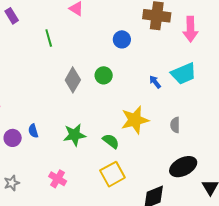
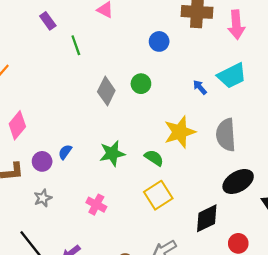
purple rectangle: (12, 16) -> (48, 21), moved
gray semicircle: (175, 125) -> (226, 135), size x1.8
blue semicircle: (33, 131) -> (65, 152), turned 56
gray star: (12, 183) -> (43, 198), moved

